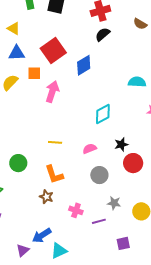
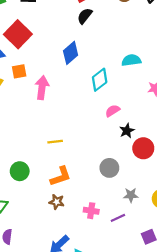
red square: (53, 50) -> (18, 34), moved
cyan diamond: (103, 114) -> (100, 80), moved
pink semicircle: (90, 149) -> (112, 111), moved
orange L-shape: (54, 175) -> (61, 176), turned -80

